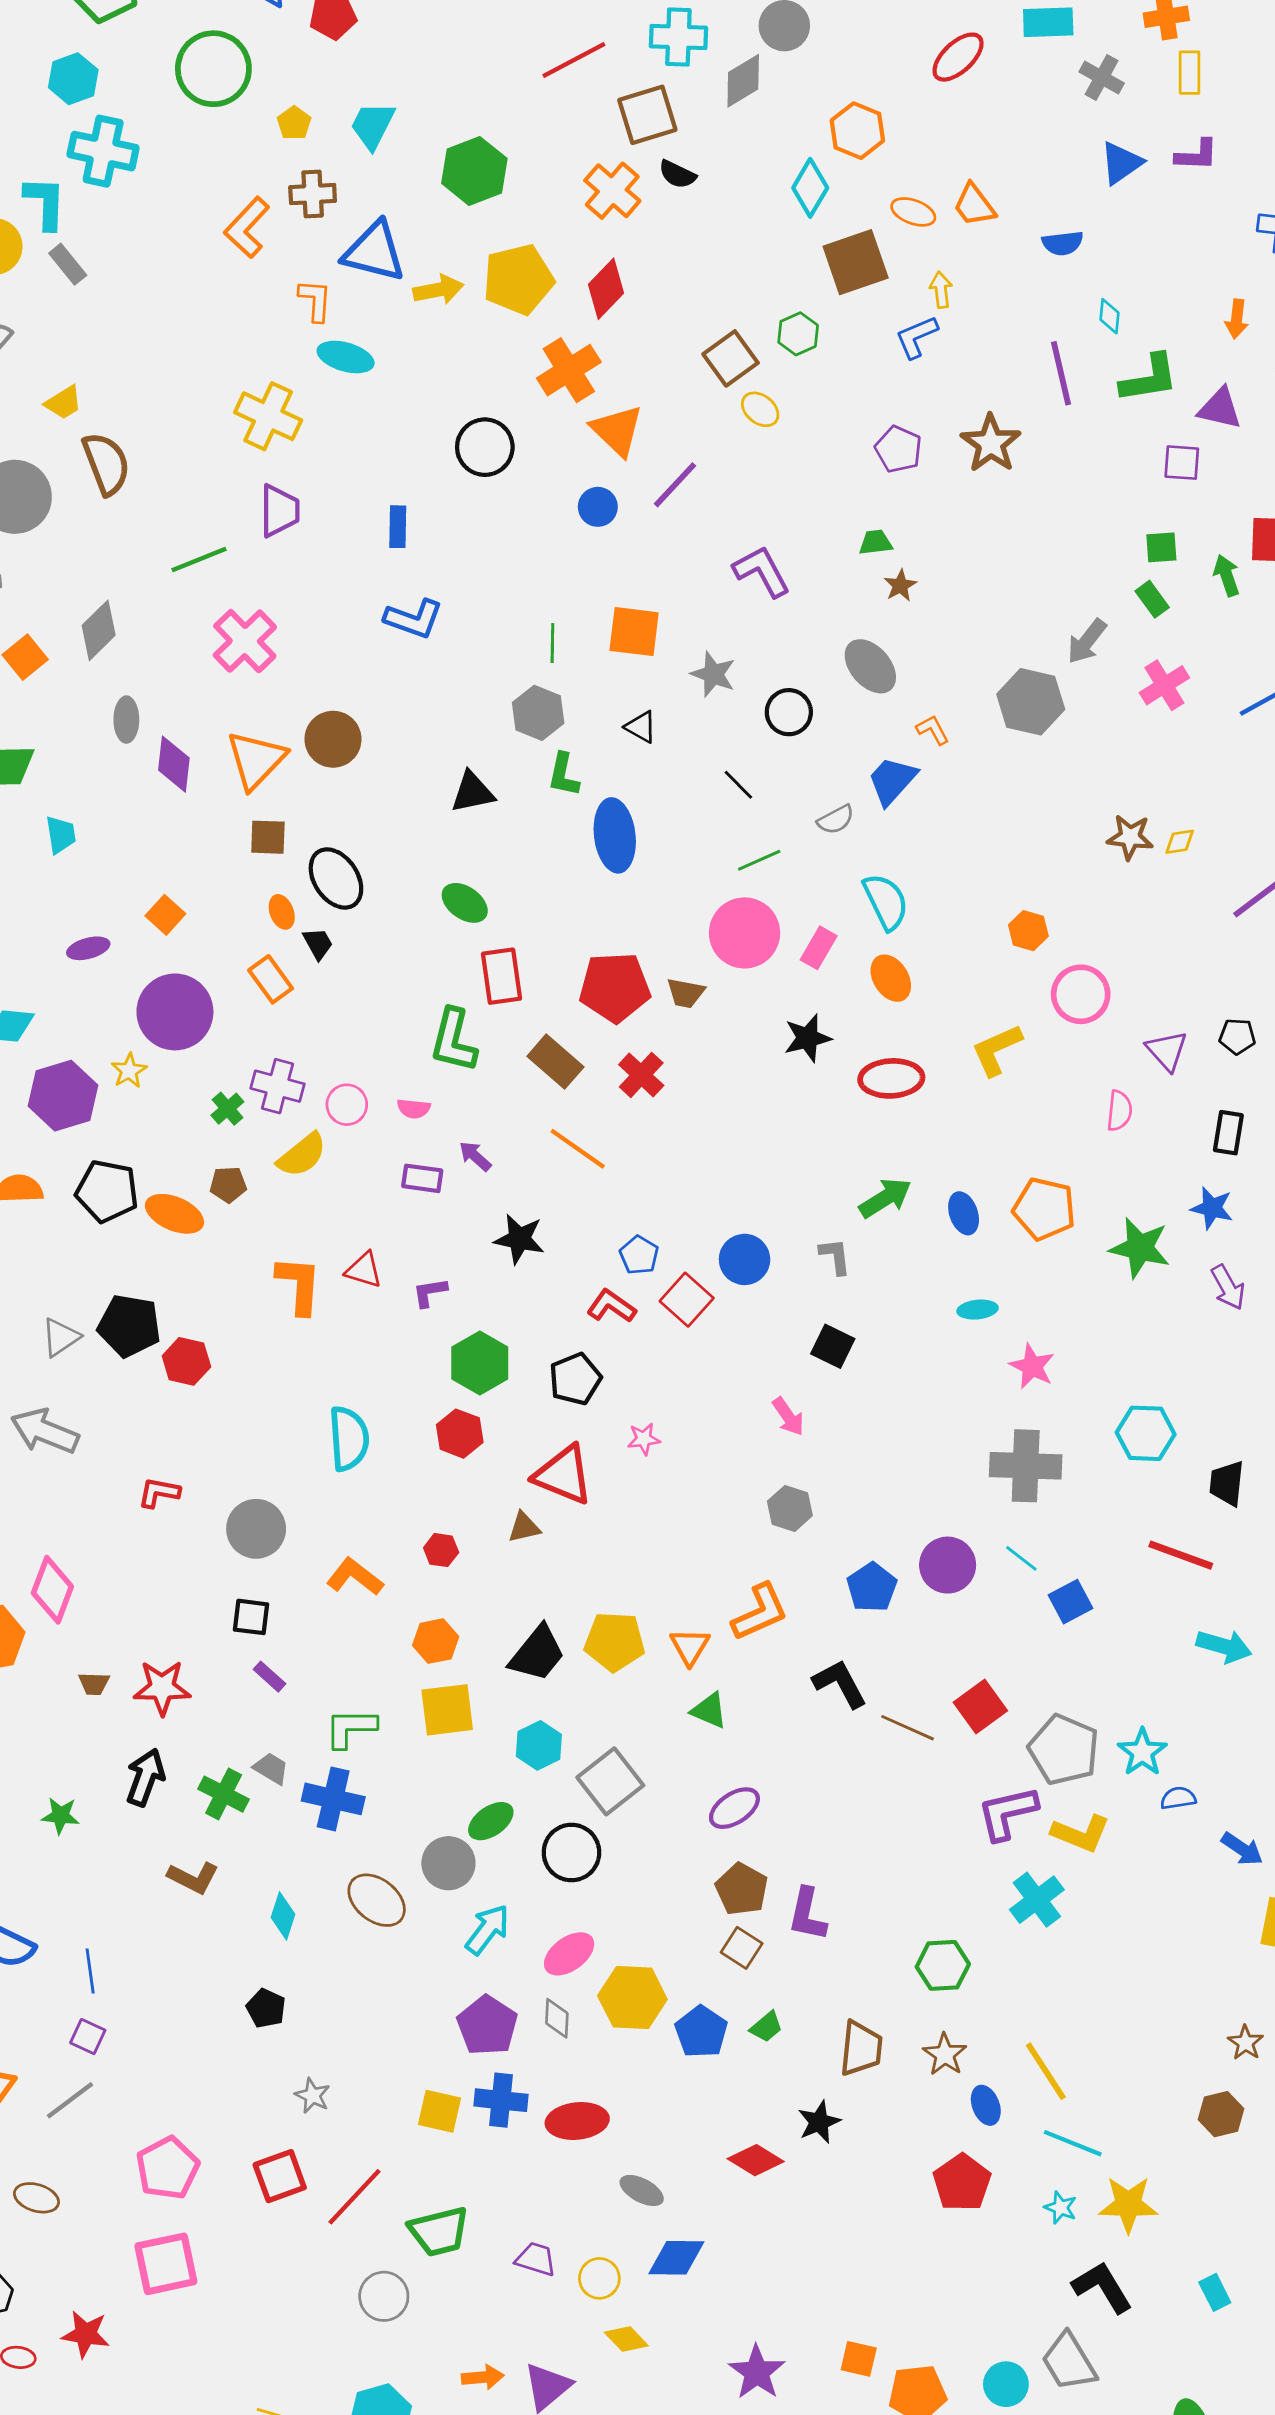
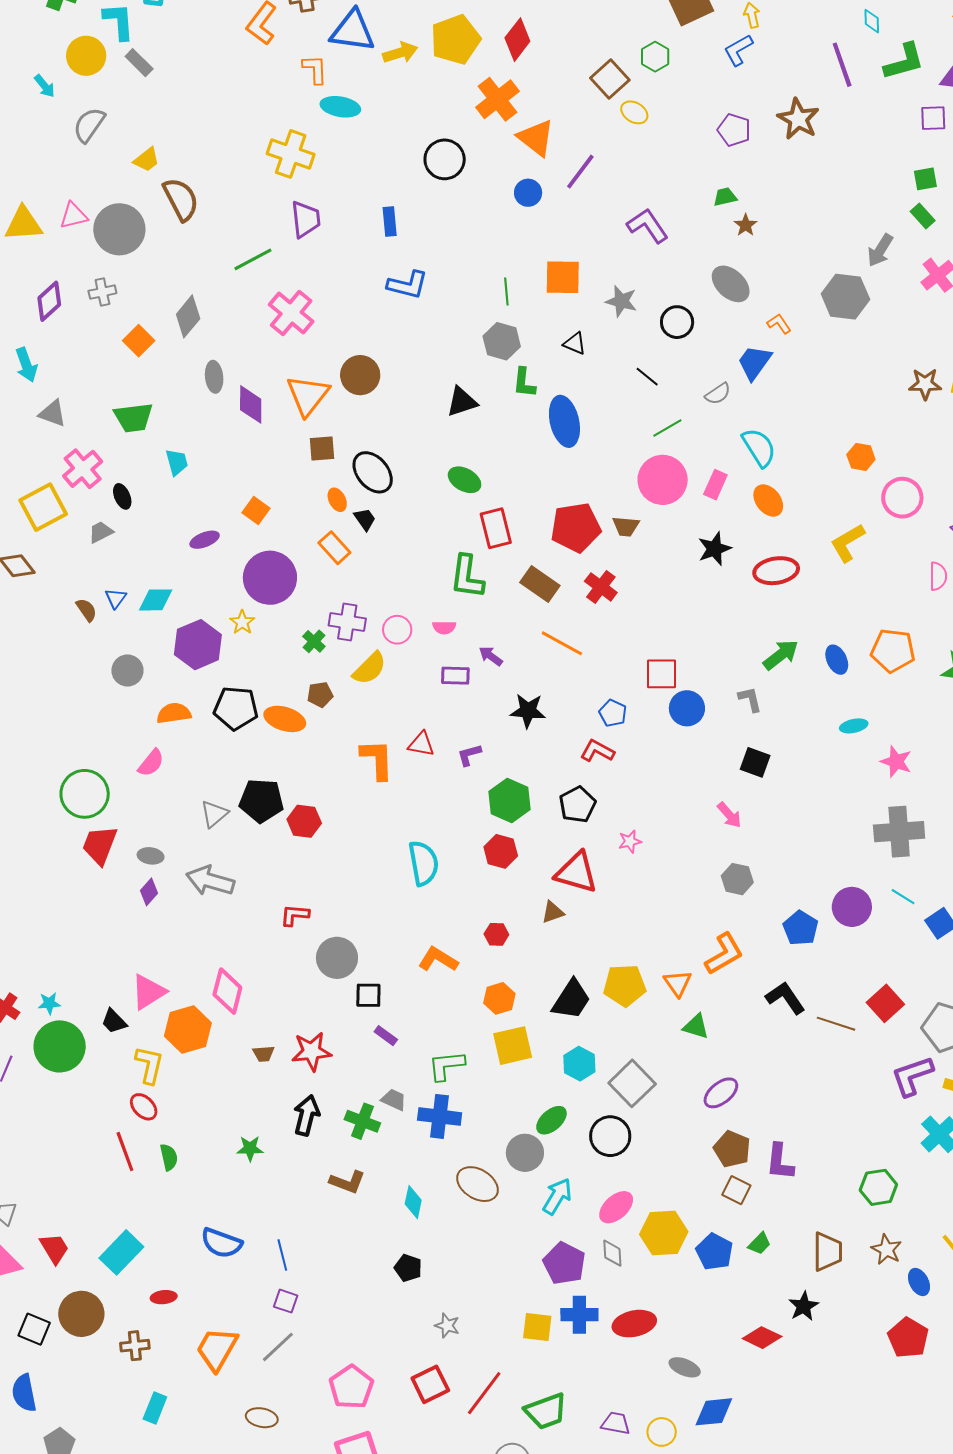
red square: (687, 1300) -> (661, 674), moved, turned -36
gray circle: (256, 1529) -> (337, 958), moved

